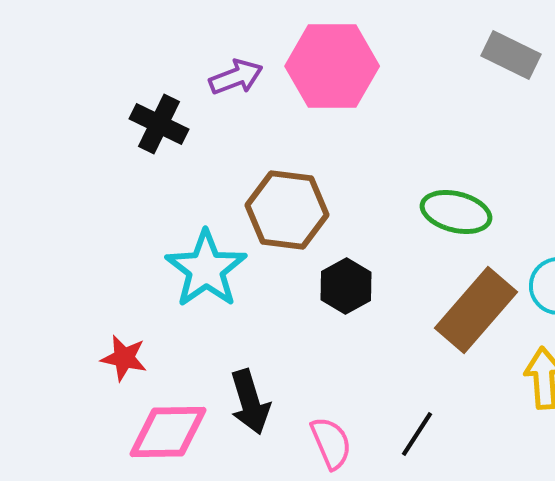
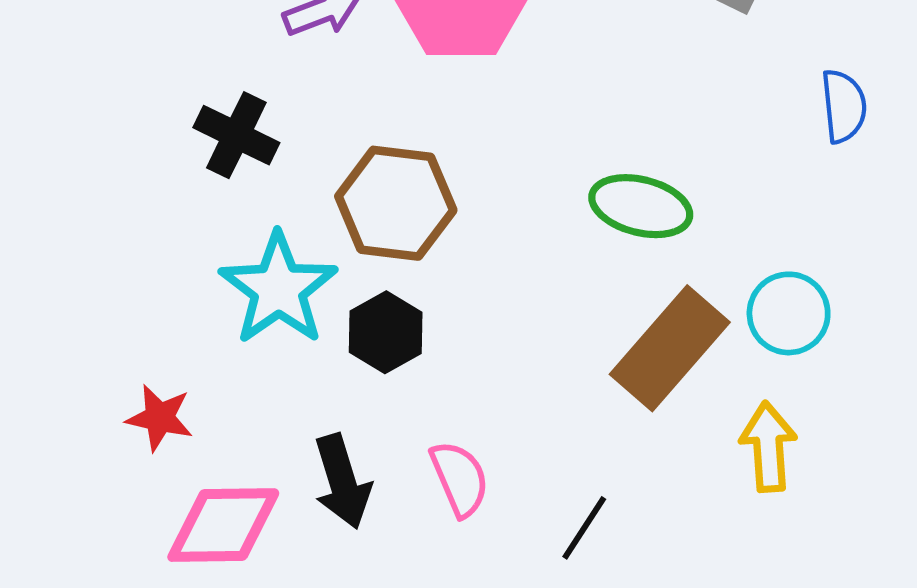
black cross: (159, 124) -> (236, 135), moved
black hexagon: (346, 286) -> (386, 332), moved
pink semicircle: (331, 443) -> (460, 479), moved

